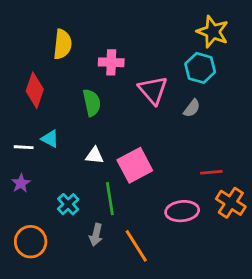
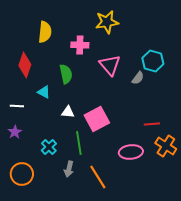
yellow star: (213, 32) -> (107, 22), moved, turned -30
cyan hexagon: (200, 68) -> (153, 61), moved
cyan triangle: (50, 139) -> (44, 92), moved

